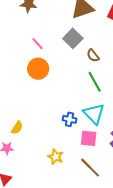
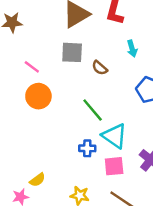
gray square: (73, 38) -> (72, 52), turned -30
green line: (95, 82) -> (93, 110), moved
yellow semicircle: (17, 128) -> (37, 180), moved, turned 32

